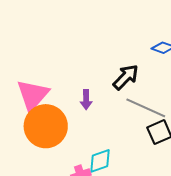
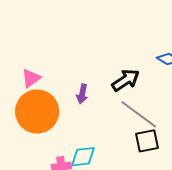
pink triangle: (33, 95) -> (31, 78), size x0.6

